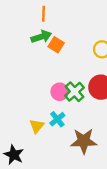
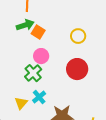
pink circle: (60, 92) -> (41, 56), moved
green cross: (75, 92) -> (33, 73), moved

